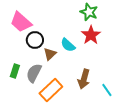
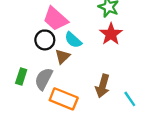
pink trapezoid: (21, 22) -> (55, 19), moved
cyan semicircle: (68, 45) -> (73, 40), moved
orange rectangle: (51, 90) -> (64, 99), turned 65

